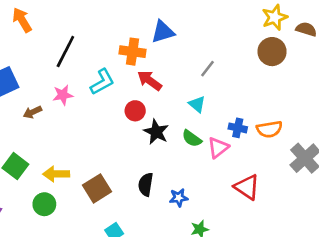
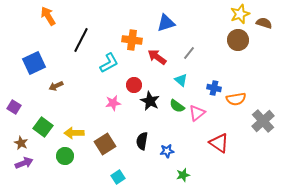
blue triangle: (163, 32) -> (166, 23), moved
red arrow: (150, 81) -> (157, 57), moved
pink star: (63, 95) -> (113, 103), moved
blue cross: (238, 128) -> (214, 88), moved

